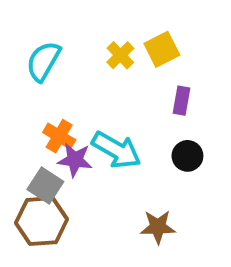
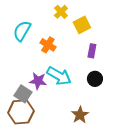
yellow cross: (120, 55) -> (61, 12), moved
orange cross: (59, 136) -> (48, 45), moved
brown star: (158, 227) -> (80, 115), turned -30

